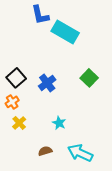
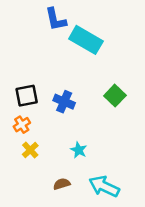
black square: (16, 78) -> (27, 96), turned 30
blue cross: (47, 83) -> (64, 102), turned -30

